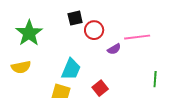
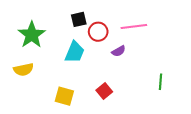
pink line: (137, 37) -> (134, 27), moved
cyan trapezoid: (71, 69) -> (75, 52), moved

